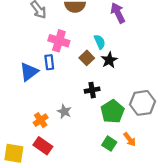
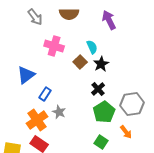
blue rectangle: (49, 62) -> (45, 94), moved, turned 40
black cross: (92, 90) -> (98, 89), moved, turned -32
orange cross: (41, 120) -> (37, 120), size x1.5
orange arrow: (130, 139) -> (126, 132), moved

